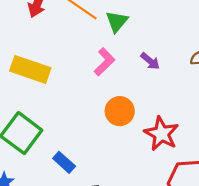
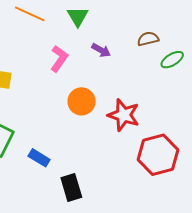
green triangle: (117, 22) -> (78, 16), moved

